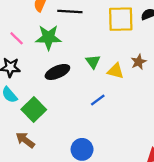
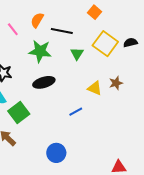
yellow square: (121, 19) -> (105, 44), turned 30
pink line: (17, 38) -> (13, 29), moved
green triangle: (93, 62) -> (77, 54), moved

